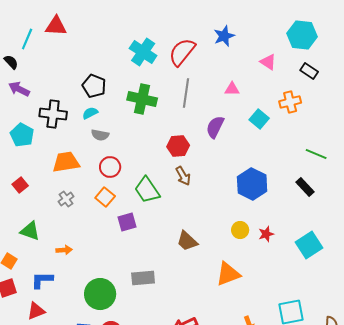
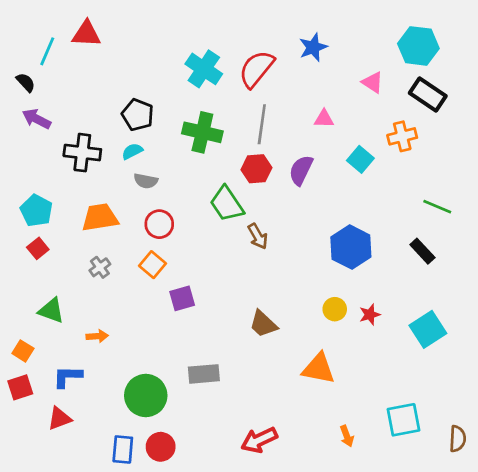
black rectangle: (309, 71) -> (428, 95), size x1.5
cyan pentagon: (22, 135) -> (36, 211), moved
red hexagon: (178, 146) -> (256, 169), moved
green trapezoid: (147, 190) -> (227, 204), moved
orange triangle: (228, 274) -> (319, 369), turned 32

